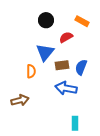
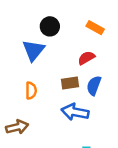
red semicircle: (66, 37) -> (86, 58), moved
blue triangle: (45, 52) -> (33, 50), moved

